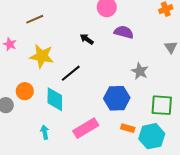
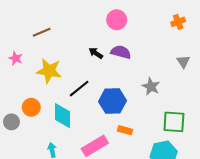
purple semicircle: (124, 32) -> (121, 52), moved
blue hexagon: (117, 98) -> (112, 101), moved
orange rectangle: (128, 128) -> (125, 130), moved

